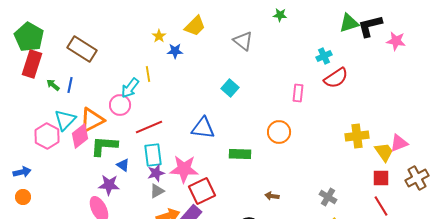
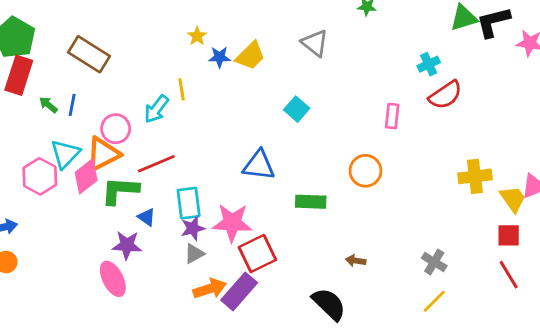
yellow trapezoid: (195, 26) -> (250, 56), moved
pink circle: (120, 105) -> (116, 129), moved
red line: (149, 127) -> (156, 164), moved

